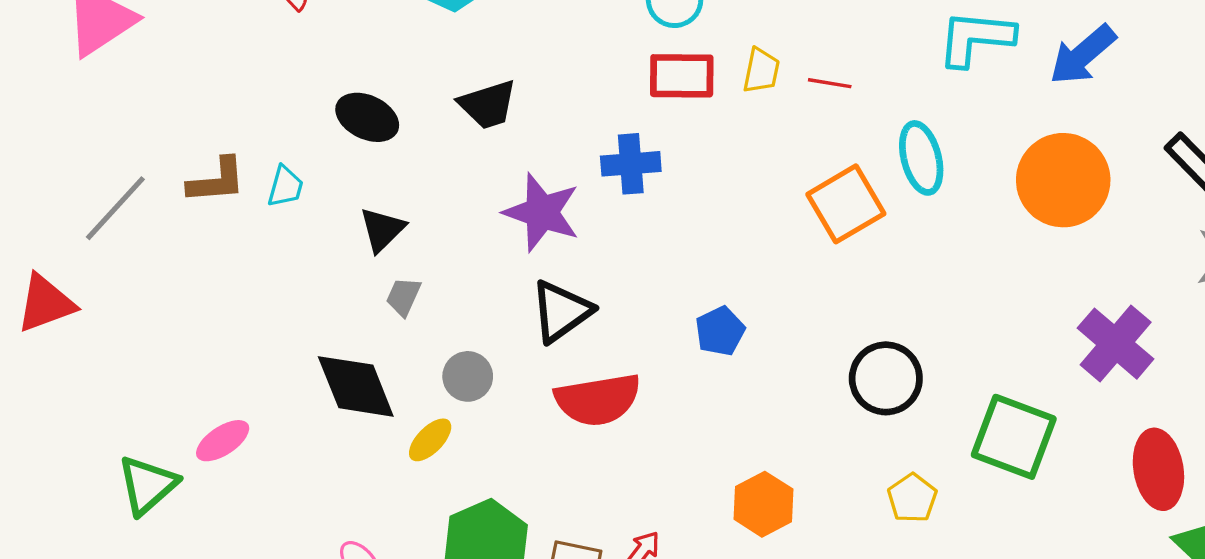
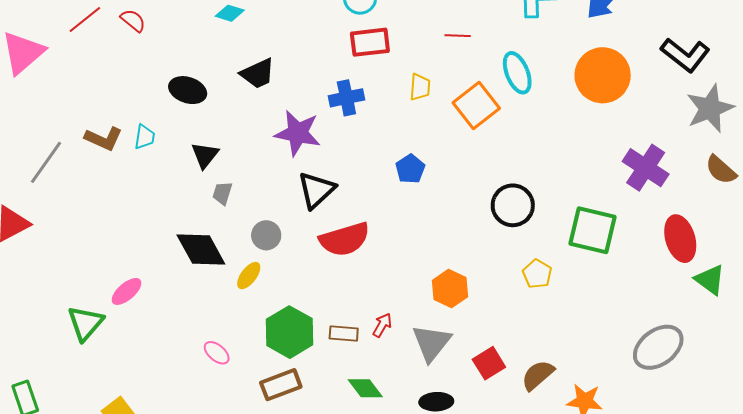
yellow trapezoid: (761, 71) -> (420, 87), moved
brown L-shape: (217, 181) -> (104, 139), turned 36
blue pentagon: (720, 331) -> (410, 169), moved

